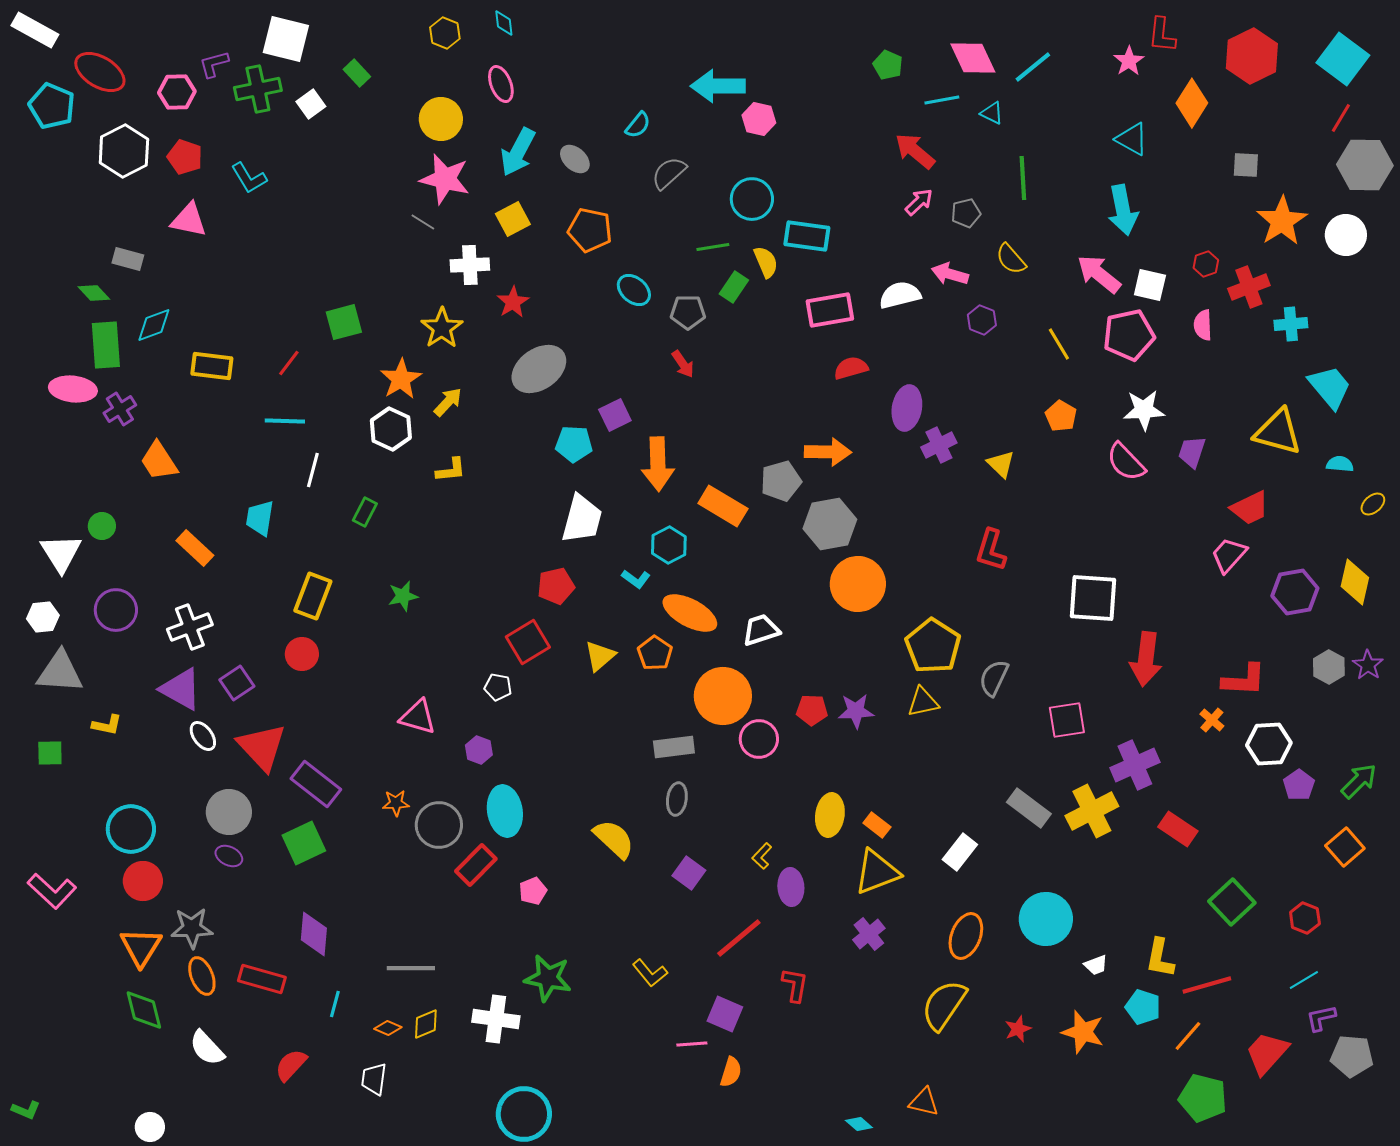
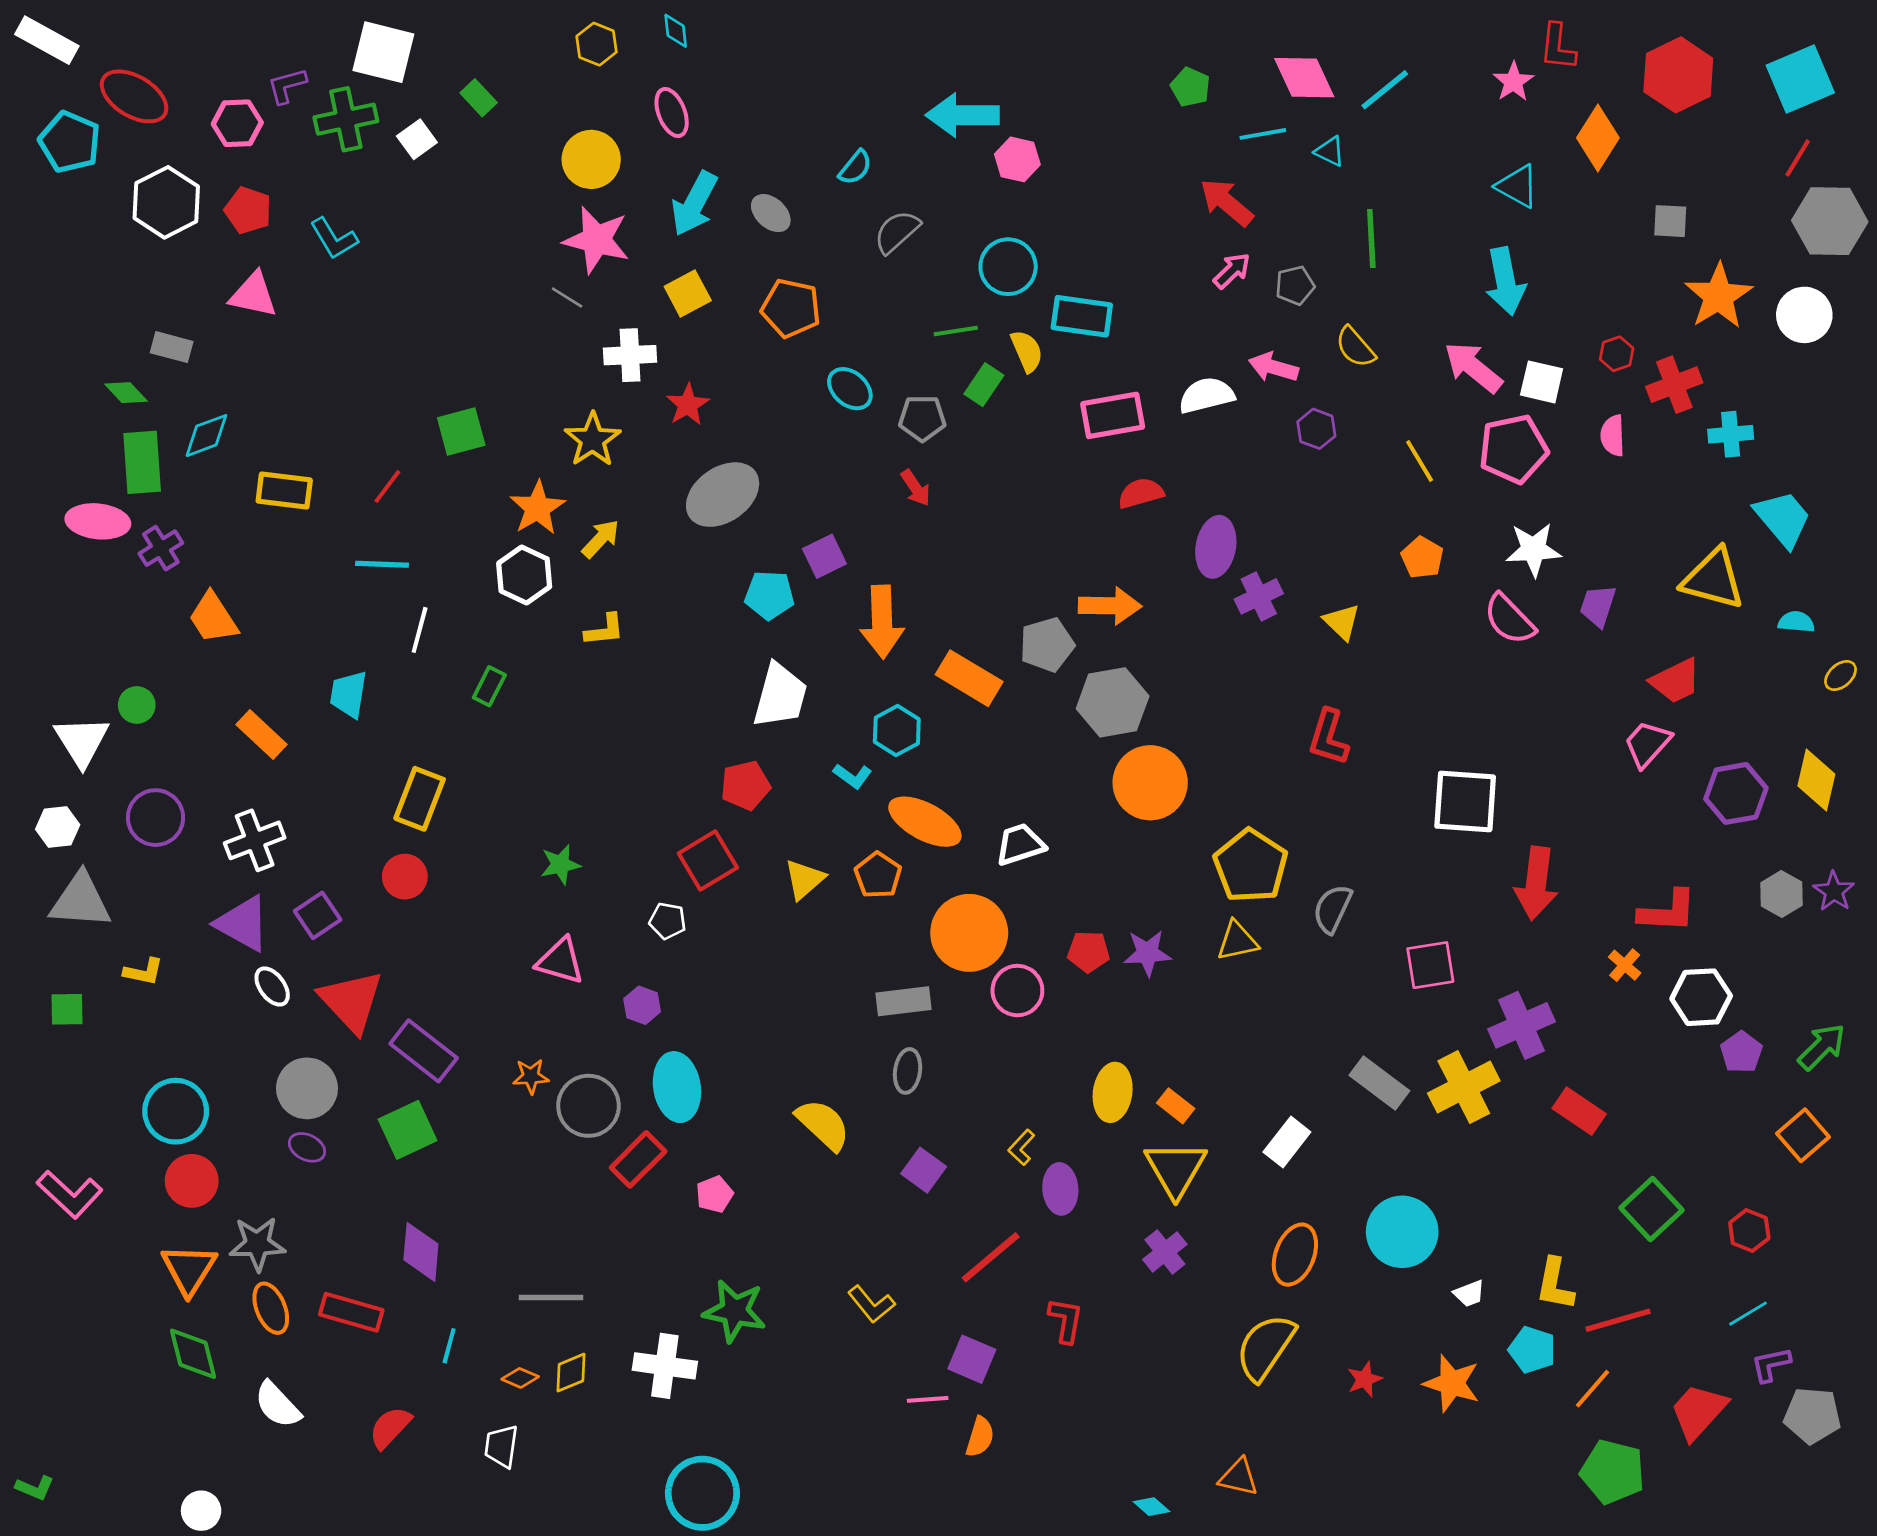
cyan square: (1343, 59) -> (1800, 79), turned 30
green star: (403, 596) -> (560, 865), moved
yellow triangle: (877, 872) -> (1176, 1169), turned -39

